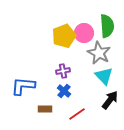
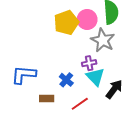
purple cross: (63, 71) -> (89, 63), moved
cyan triangle: (104, 76) -> (95, 77), moved

